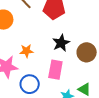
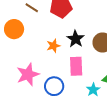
orange star: (27, 51) -> (53, 46), moved

